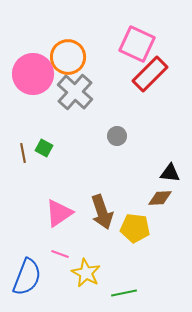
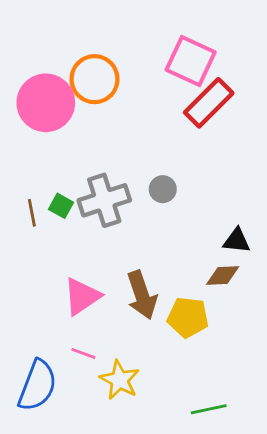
gray cross: (75, 92) -> (104, 200), moved, turned 30
green line: (124, 293) -> (209, 409), moved

